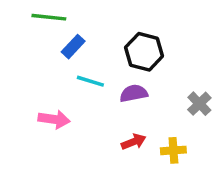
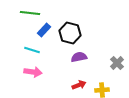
black hexagon: (144, 52) -> (70, 33), moved
cyan line: (90, 81) -> (32, 50), moved

